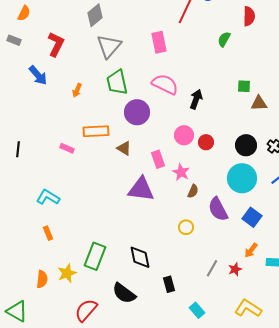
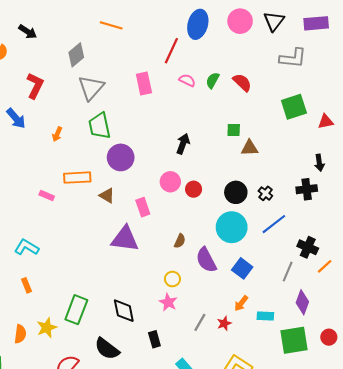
red semicircle: (249, 16) -> (242, 82), moved, turned -48
pink semicircle: (165, 84) -> (187, 80), moved, size x0.6
pink star: (181, 172) -> (168, 302), moved

